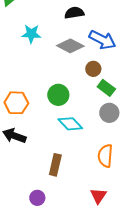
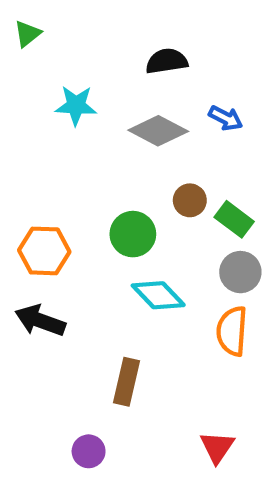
blue arrow: (102, 40) -> (226, 118), size x0.6
brown circle: (93, 69) -> (190, 200), moved
orange semicircle: (105, 156) -> (232, 331), moved

